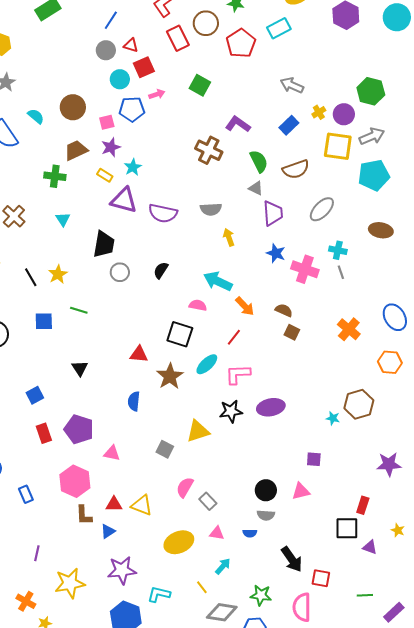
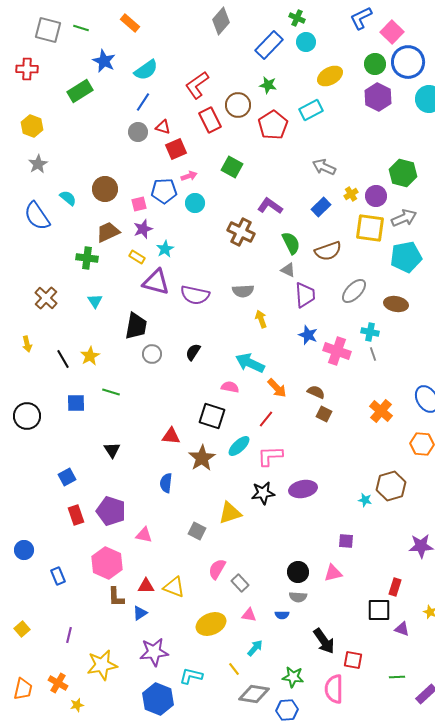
cyan circle: (120, 79) -> (195, 203), moved
brown ellipse: (381, 230) -> (396, 304), moved

